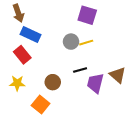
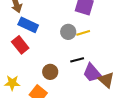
brown triangle: (118, 75) -> (106, 80), moved
yellow star: (17, 83) -> (12, 83), moved
purple trapezoid: (95, 83) -> (92, 73), turned -55

